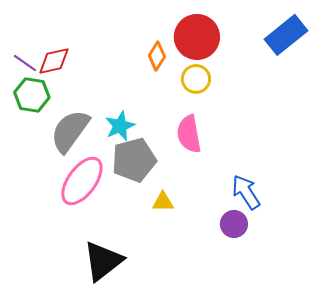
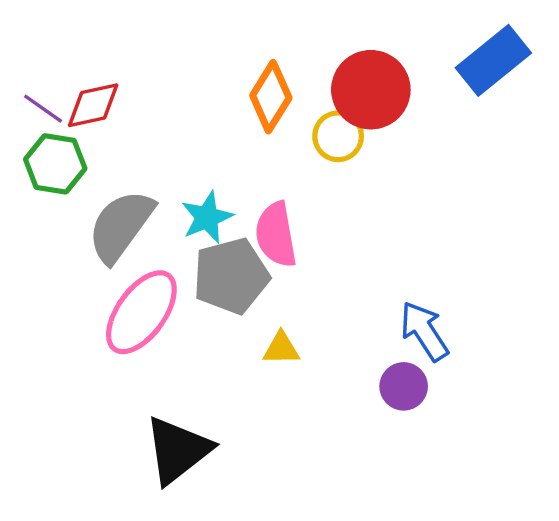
red circle: (197, 37) -> (371, 90), moved
orange diamond: (157, 56) -> (271, 97), size x1.4
pink semicircle: (189, 134) -> (276, 235), moved

